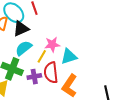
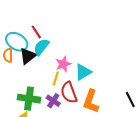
cyan semicircle: (24, 48) -> (41, 47), moved
purple cross: (34, 77) -> (53, 101), turned -32

